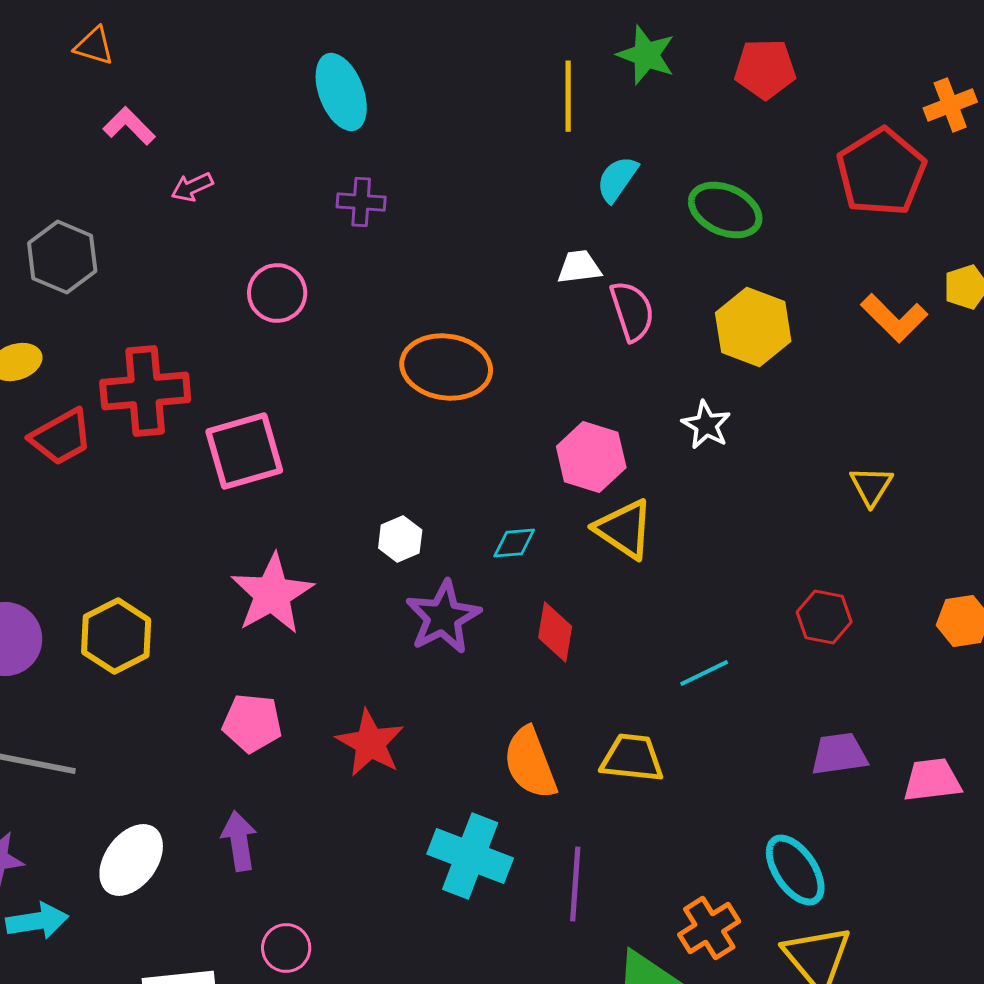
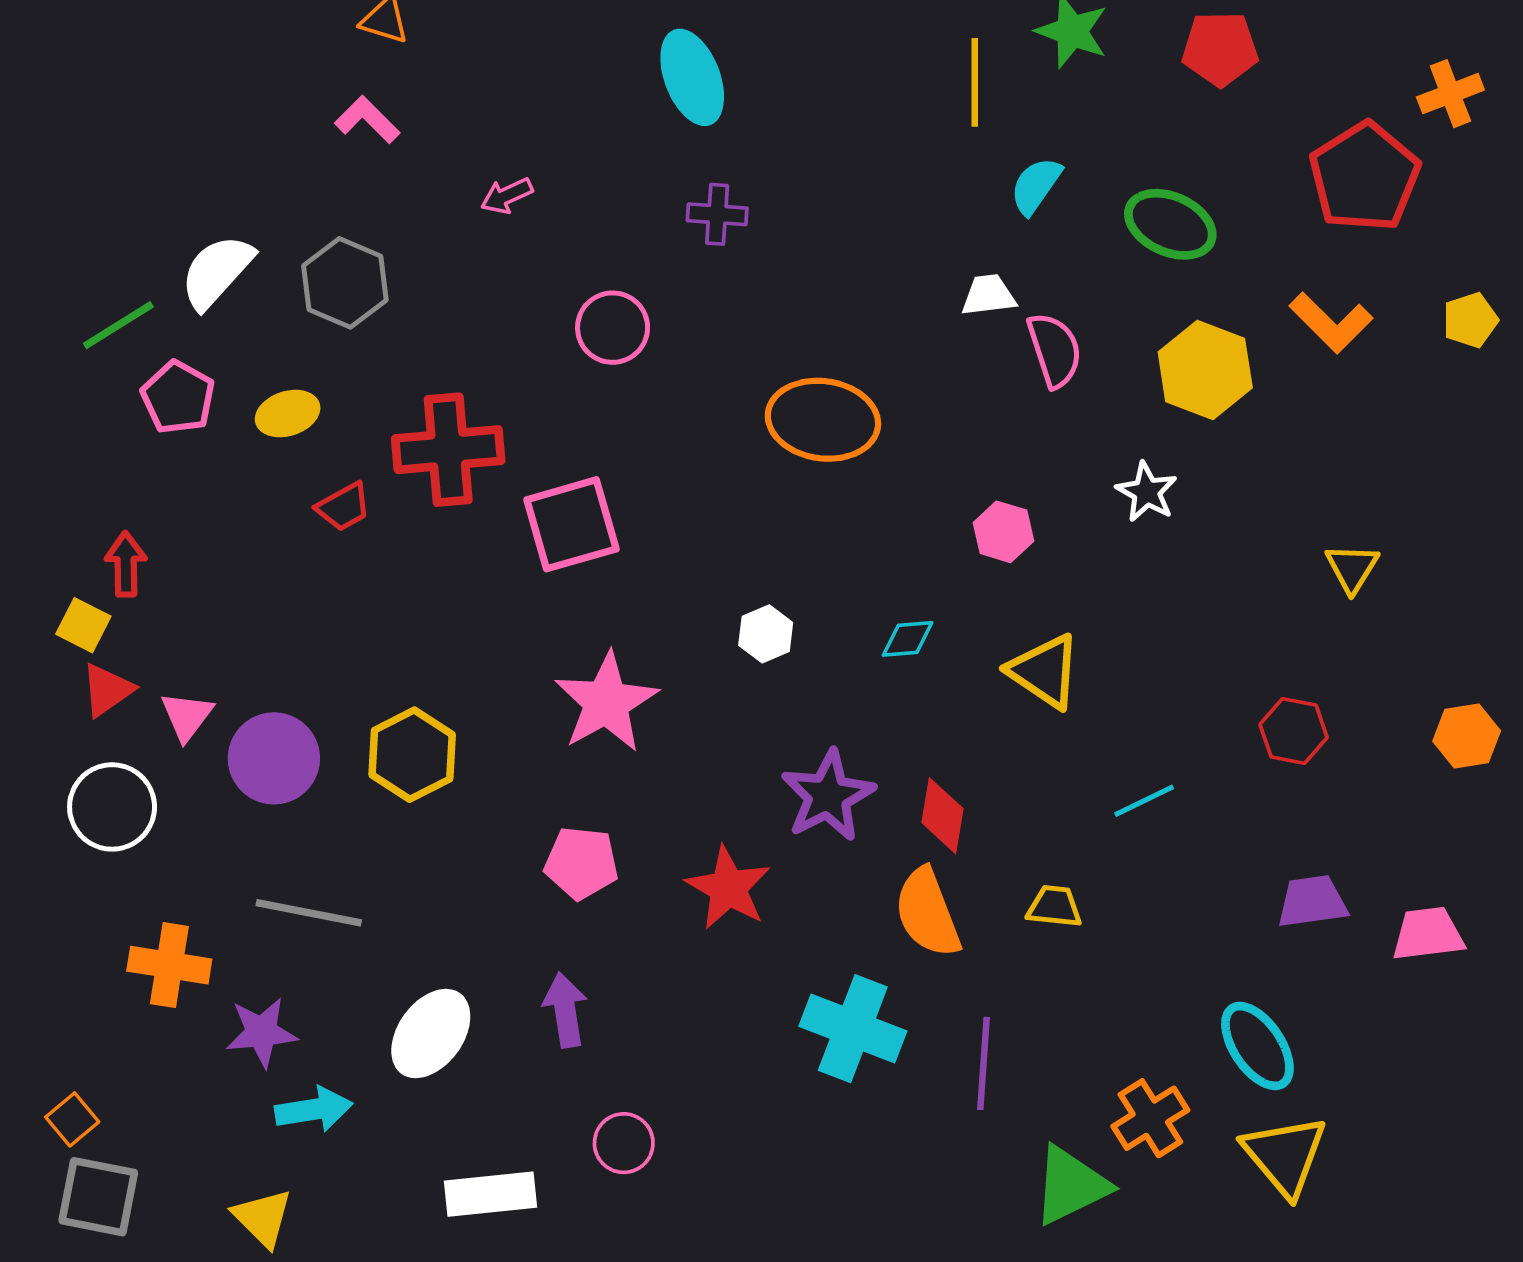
pink L-shape: (129, 126) -> (367, 120), moved
orange L-shape: (894, 318) -> (1331, 323), moved
red trapezoid: (61, 437) -> (344, 507), size x0.7
pink hexagon: (591, 457) -> (1003, 532), size x0.7
yellow triangle: (624, 529) -> (1045, 671), moved
purple star: (443, 617) -> (828, 796), moved
red diamond: (555, 632) -> (942, 816), moved
yellow trapezoid: (632, 758) -> (1055, 907), size x0.7

